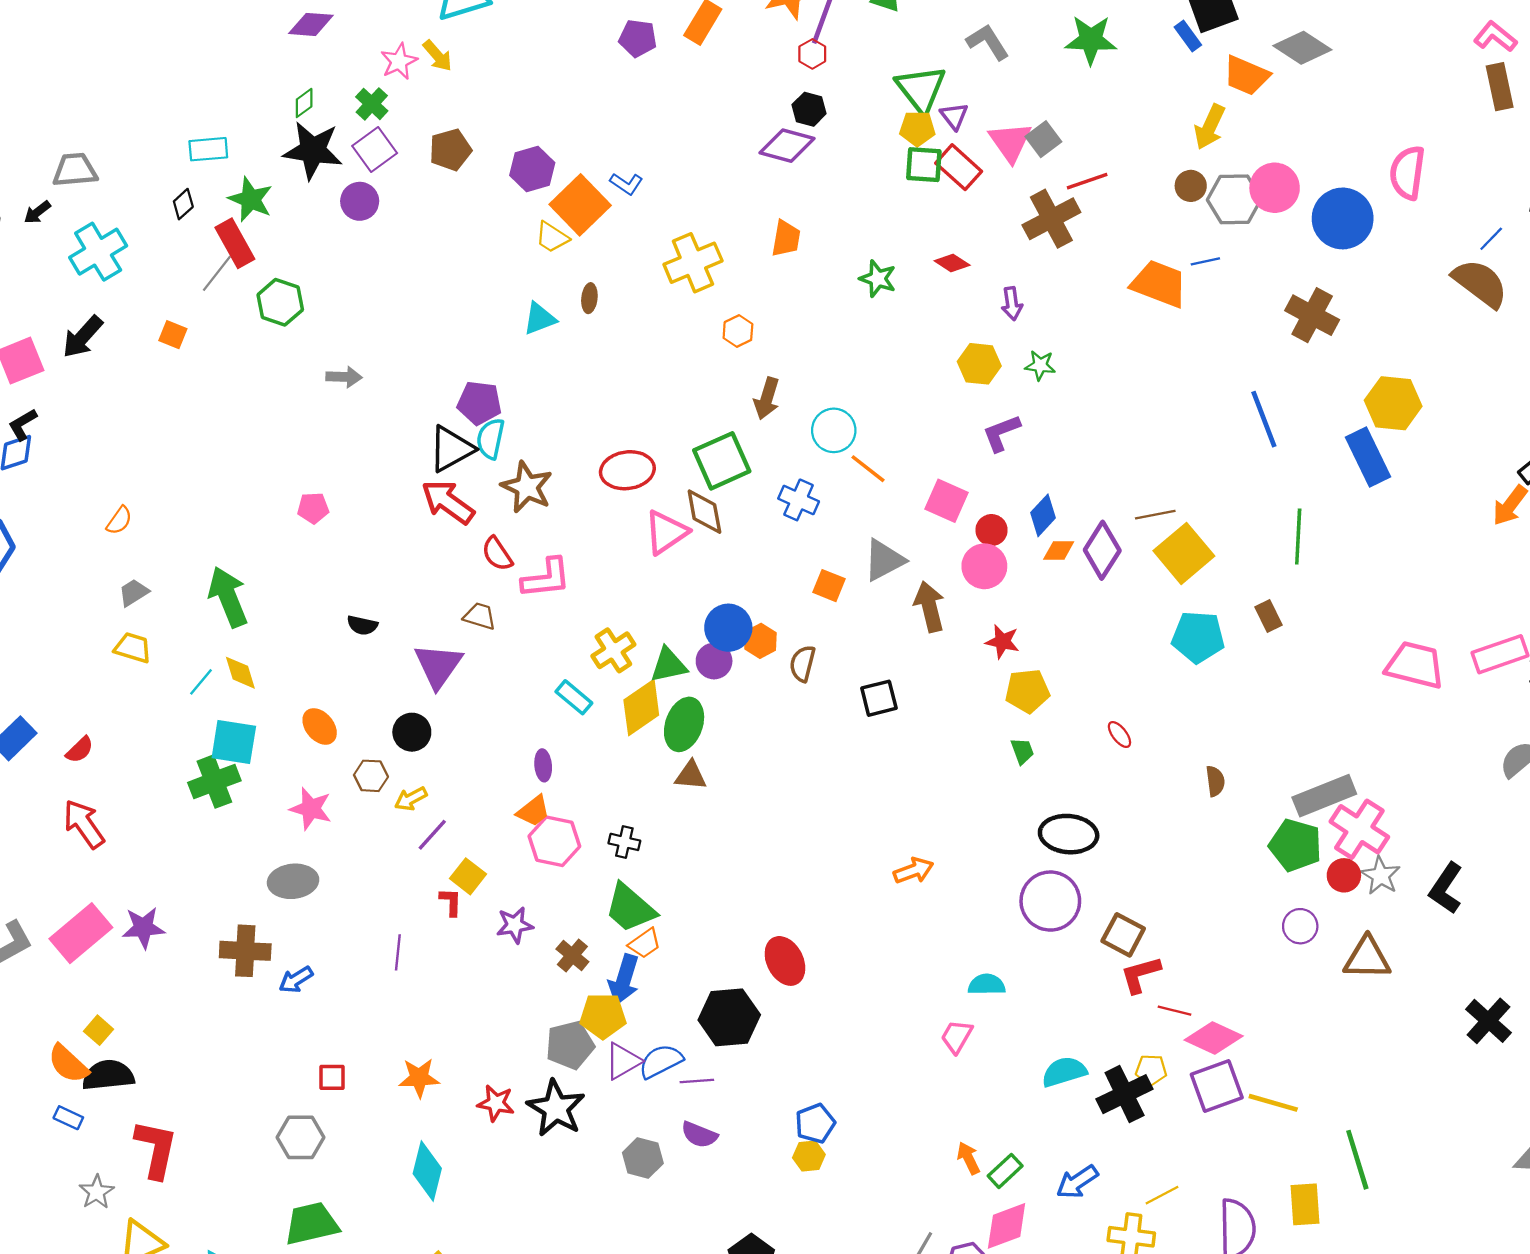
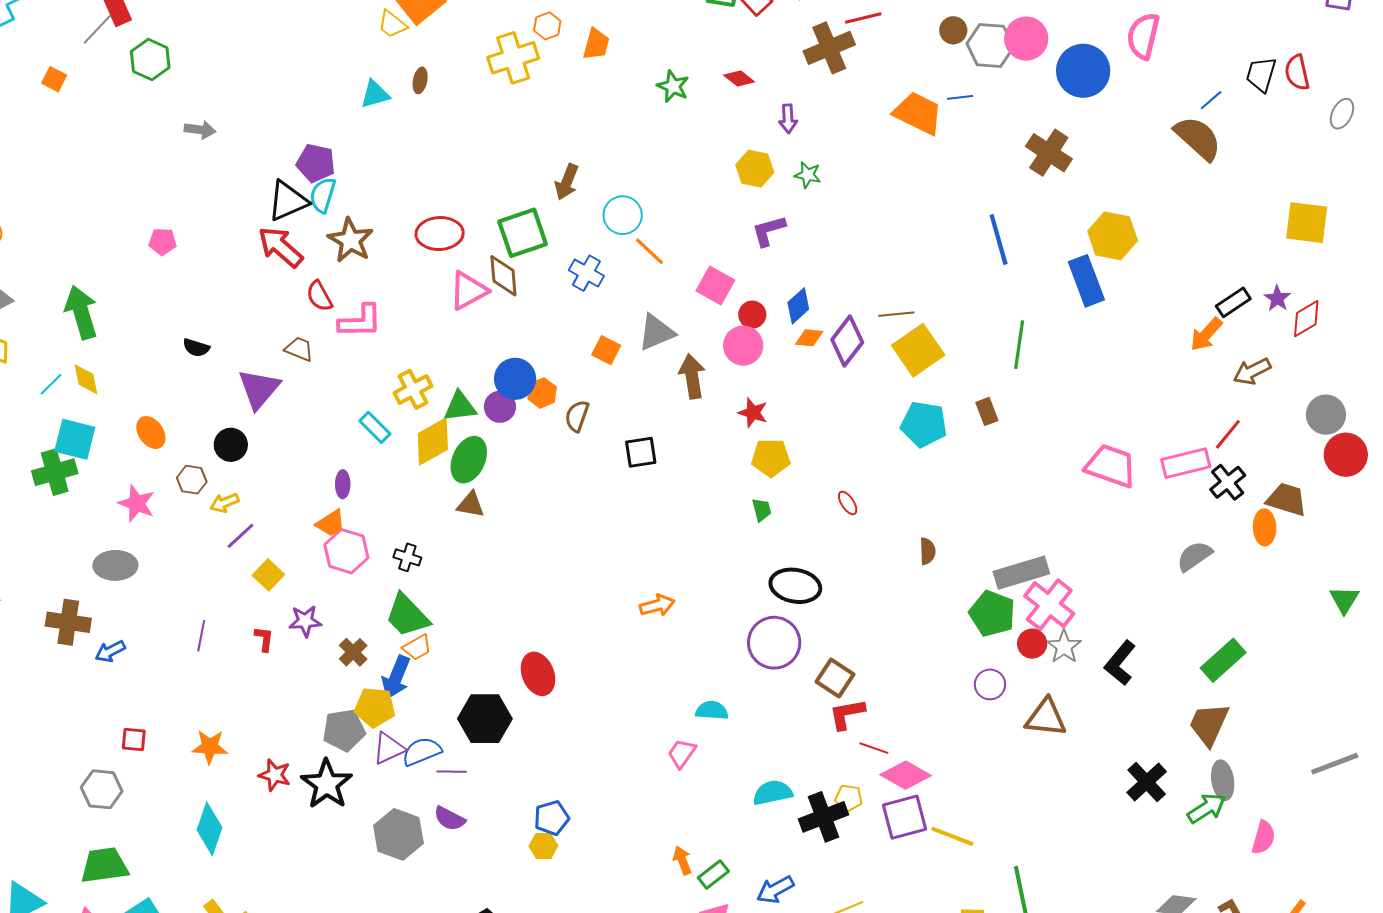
orange hexagon: (738, 331) -> (547, 26), moved
red L-shape: (451, 902) -> (264, 639), moved
gray hexagon: (643, 1158) -> (398, 834), size x1.4

